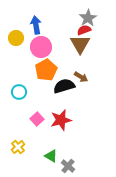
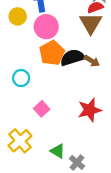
black semicircle: (64, 86) -> (72, 57), moved
red star: (61, 120) -> (90, 110), moved
yellow cross: (18, 147) -> (20, 141), size x1.5

